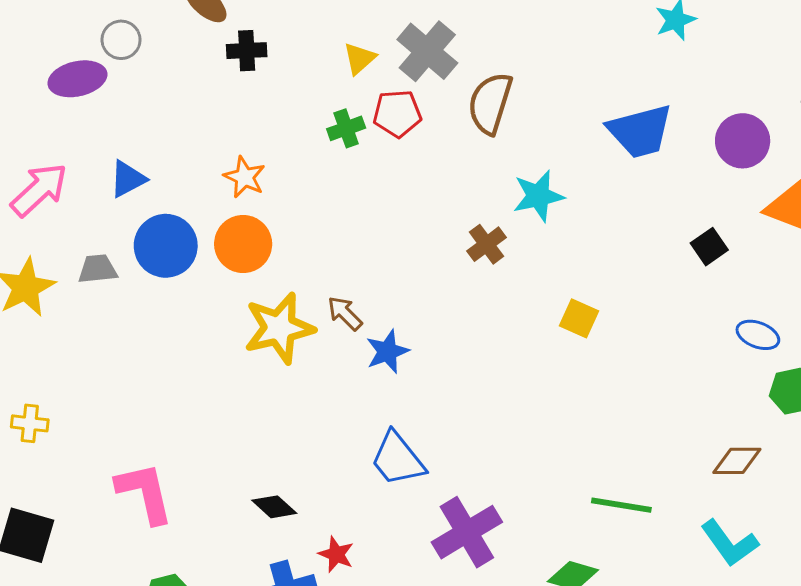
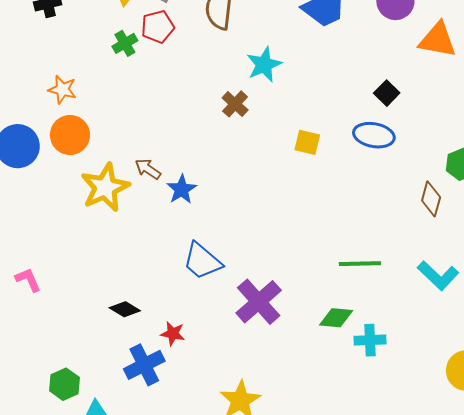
black square: (709, 247) -> (387, 93), moved
blue ellipse: (758, 335) -> (374, 135), moved, size x1.4
brown diamond: (737, 461) -> (431, 199), moved, turned -64
pink L-shape: (145, 493) -> (28, 280), moved, size x0.6

